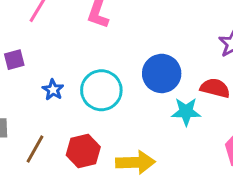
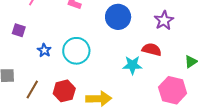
purple square: (14, 60) -> (19, 30), turned 32
blue circle: (162, 73) -> (118, 17), moved

